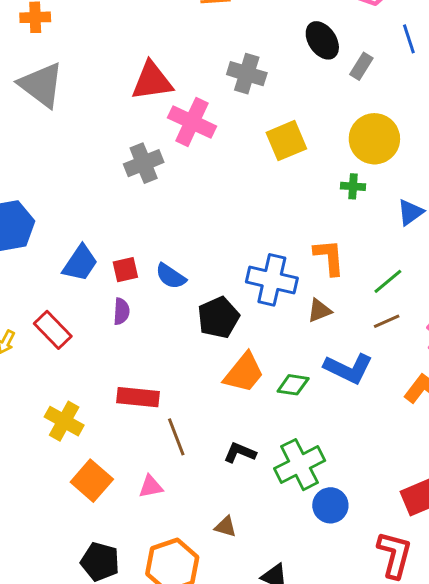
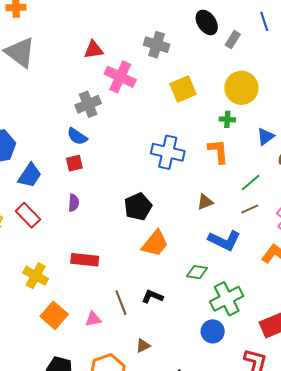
red triangle: (152, 81) -> (94, 50), size x0.7
orange L-shape: (329, 257) -> (218, 151), moved
blue trapezoid: (80, 263) -> (30, 175), moved
red square: (125, 270) -> (74, 163), moved
blue semicircle: (171, 276) -> (77, 136), moved
blue cross: (272, 280) -> (168, 152), moved
green diamond: (293, 385) -> (197, 272), moved
brown line: (176, 437) -> (121, 303), moved
green cross: (300, 465) -> (227, 299), moved
brown triangle: (226, 527) -> (143, 346), turned -42

